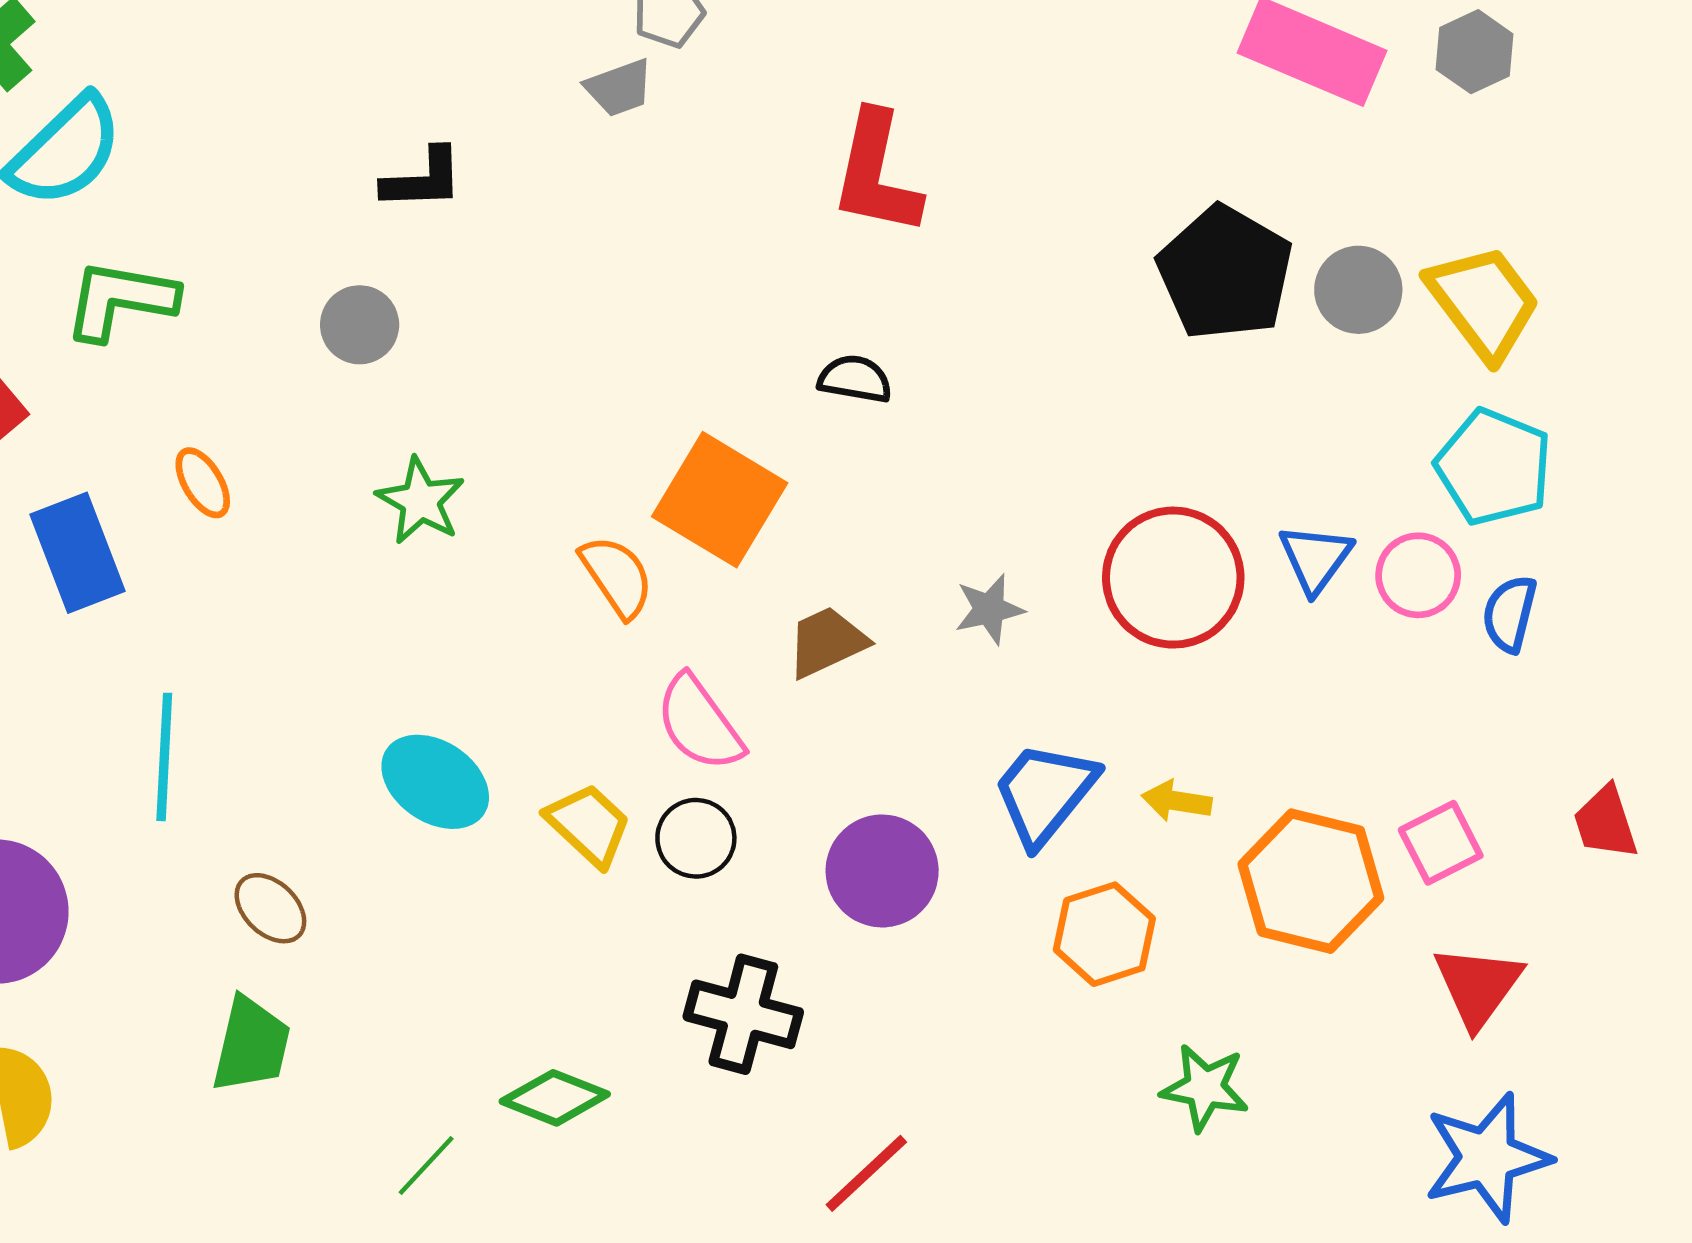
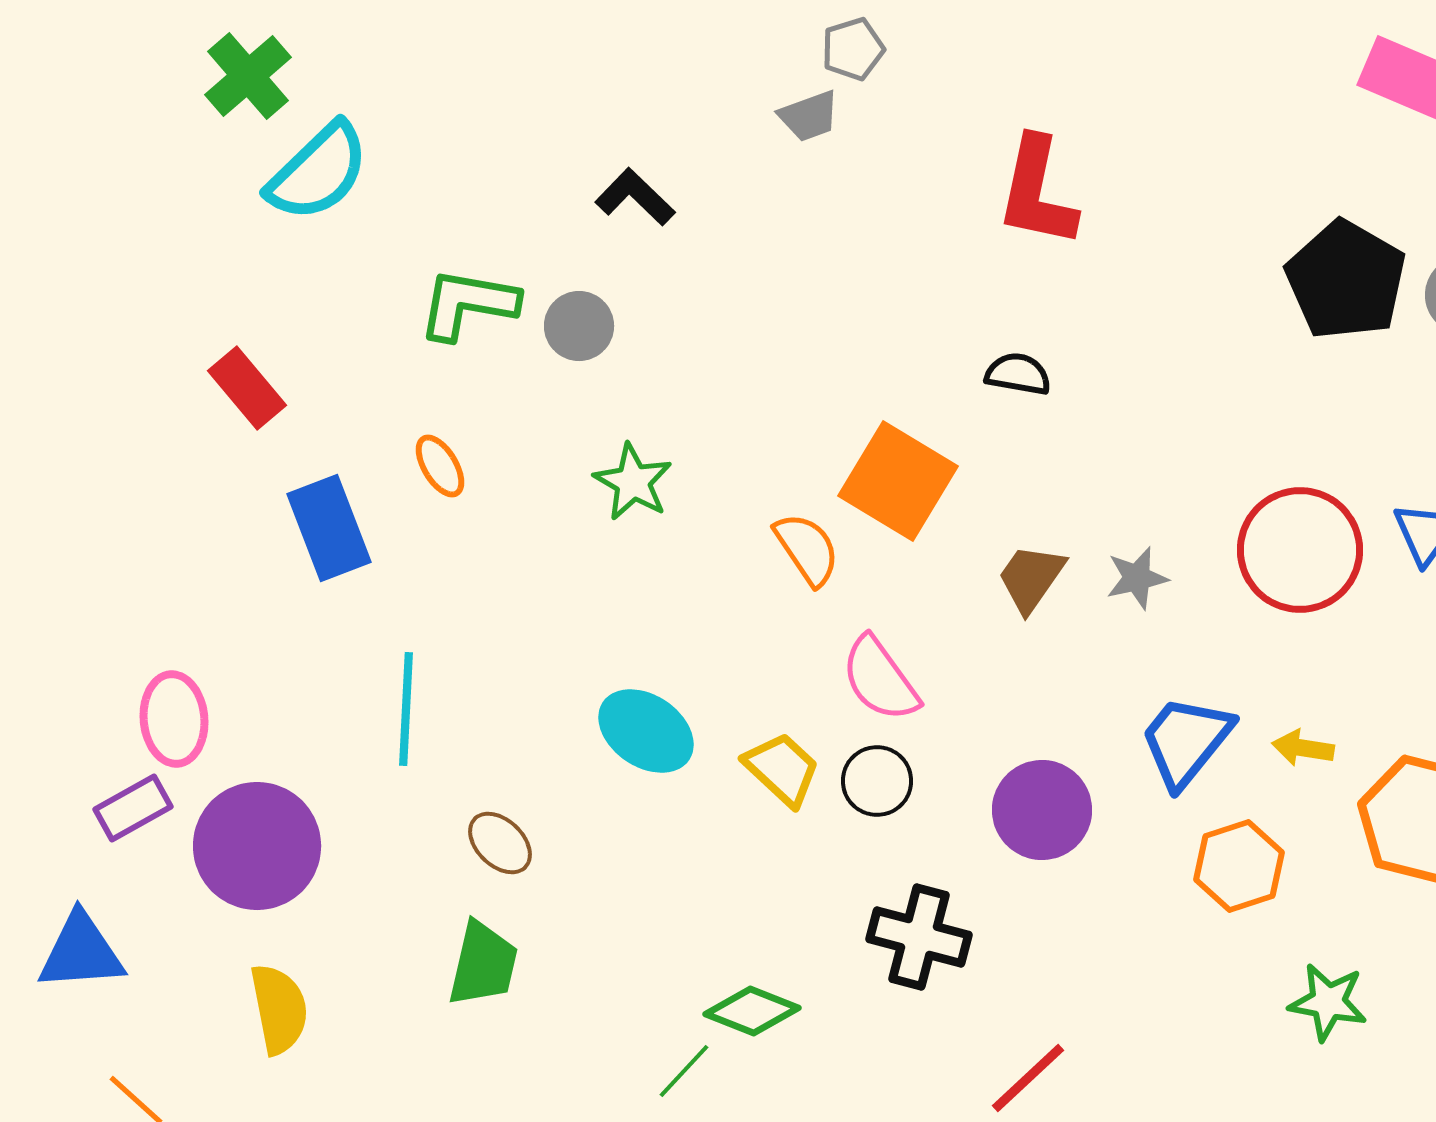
black L-shape: (423, 179) -> (635, 197), turned -134
green L-shape: (120, 300) -> (468, 304), moved
brown trapezoid: (827, 642) -> (1031, 578), moved, turned -30
green line: (426, 1166) -> (684, 1071), moved

